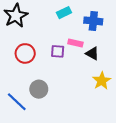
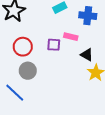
black triangle: (92, 53) -> (87, 55), moved
gray circle: (39, 89) -> (28, 71), moved

